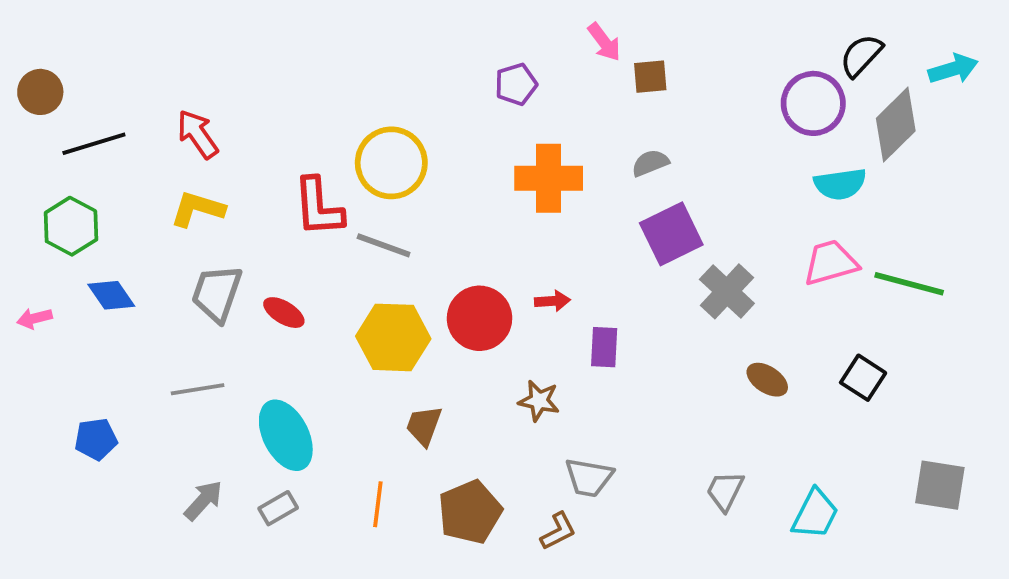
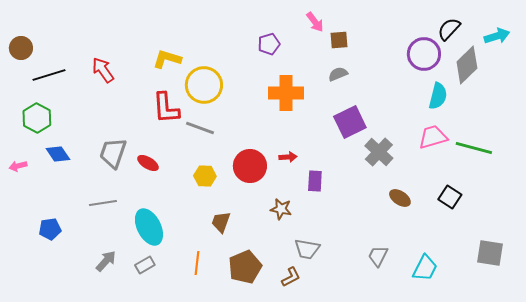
gray semicircle: (650, 163) -> (338, 74), moved
cyan semicircle: (840, 184) -> (438, 96), turned -68
yellow L-shape: (198, 209) -> (167, 59), moved
yellow hexagon: (393, 337) -> (205, 176), size x0.6

